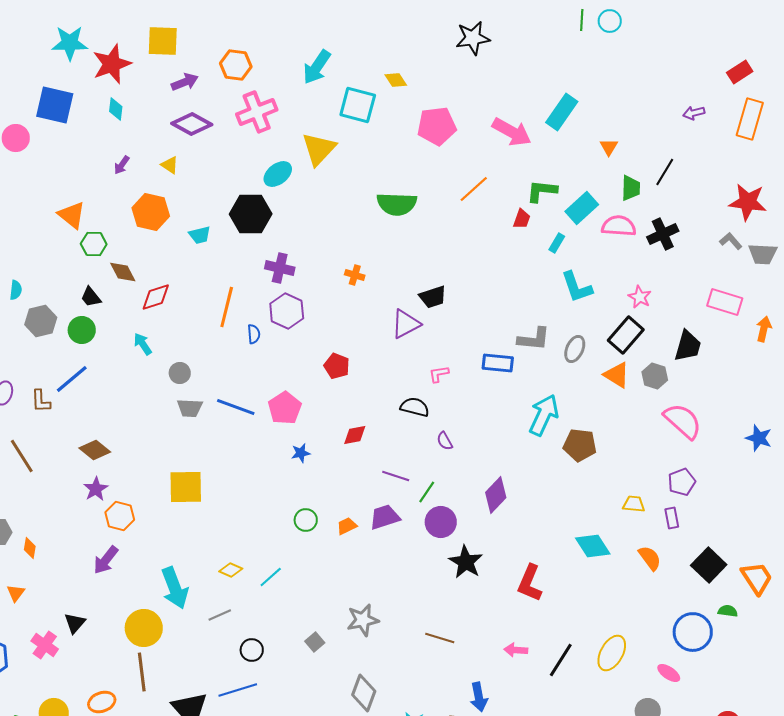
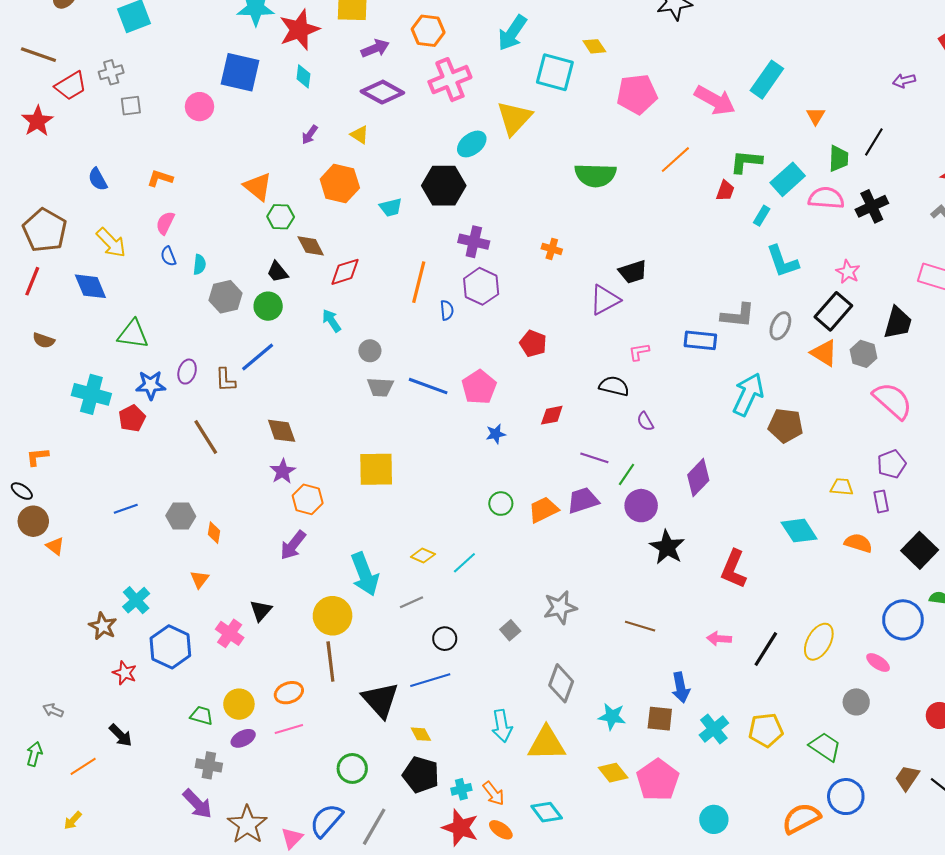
brown diamond: (95, 450) -> (282, 431), turned 32
orange trapezoid: (347, 526) -> (543, 510), size x1.4
orange semicircle: (650, 558) -> (858, 543), turned -36

